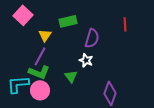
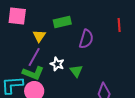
pink square: (23, 15) -> (17, 16), turned -36
white star: (86, 60) -> (57, 64), moved
green triangle: (71, 76) -> (76, 71), moved

